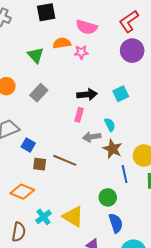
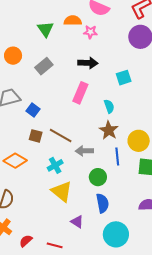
black arrow: (87, 94) -> (88, 63), moved
pink rectangle: (79, 115) -> (80, 93), size x1.5
gray arrow: (92, 137) -> (84, 151), moved
blue square: (28, 145) -> (33, 110), moved
cyan cross: (44, 217) -> (55, 165), moved

